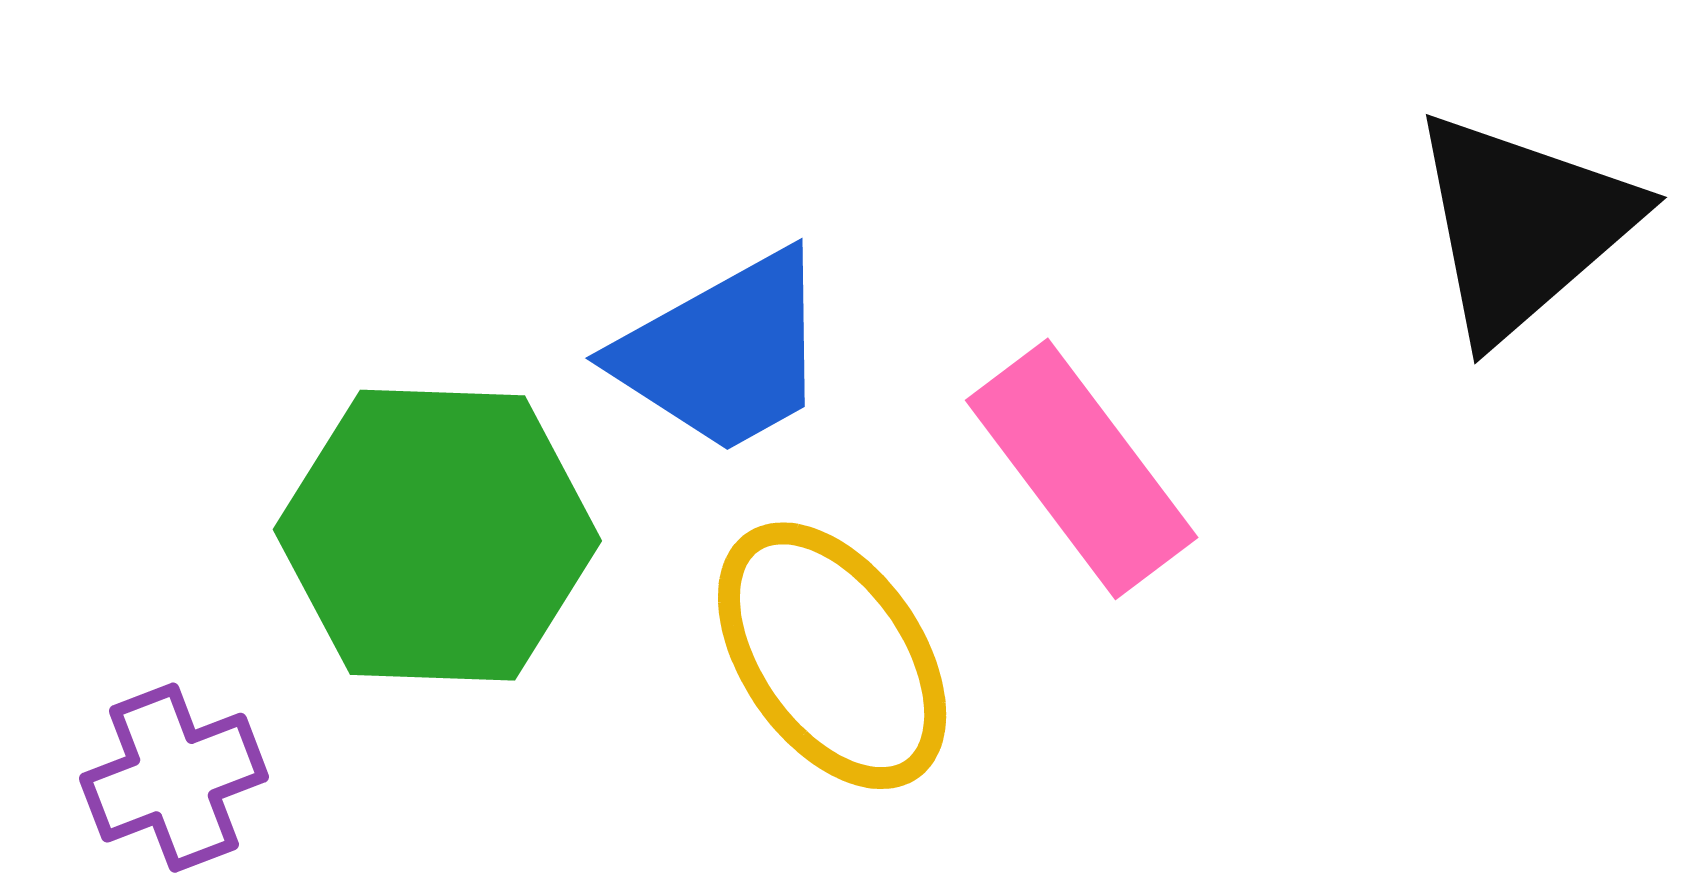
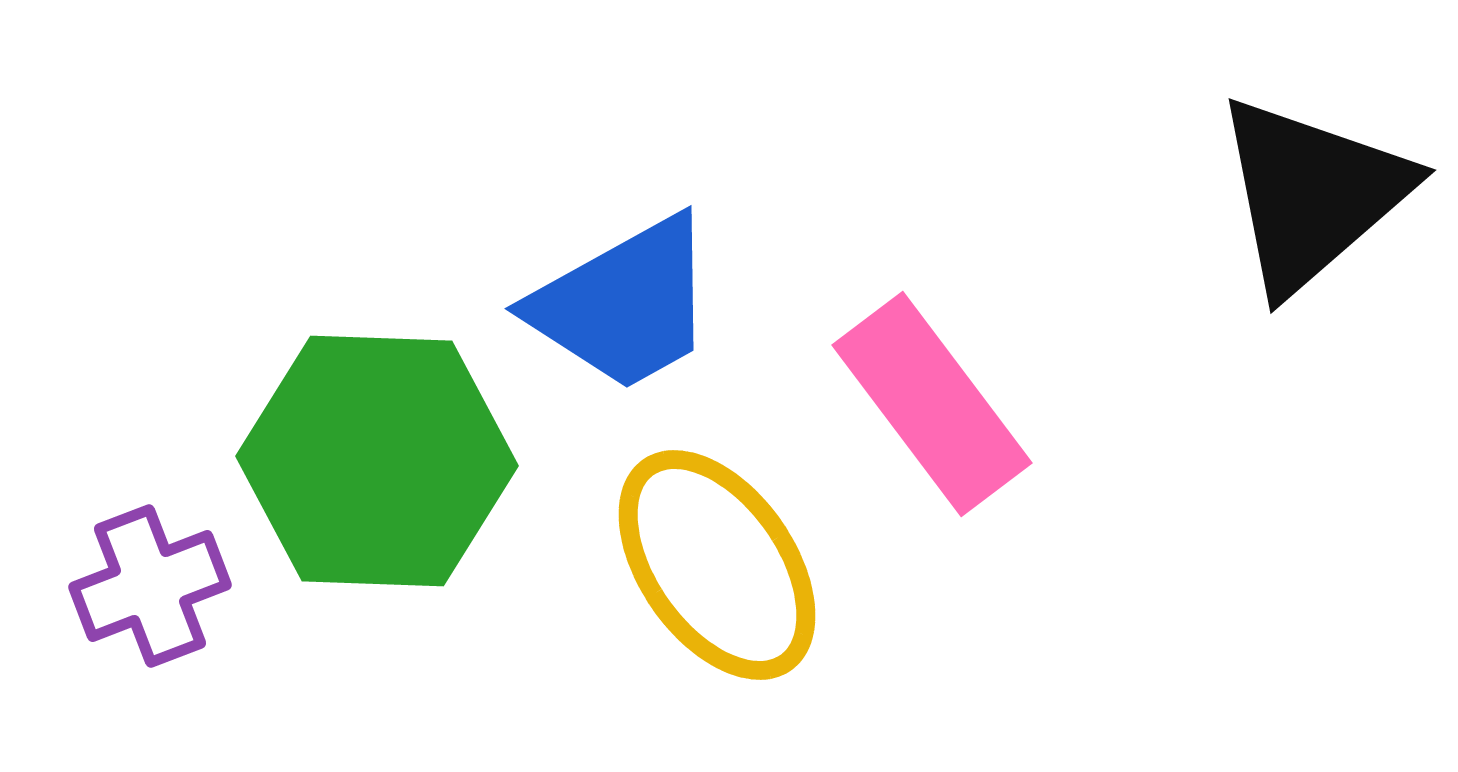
purple cross: (174, 778) -> (150, 586), moved

